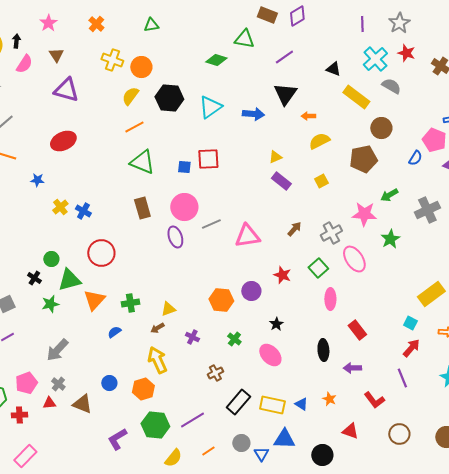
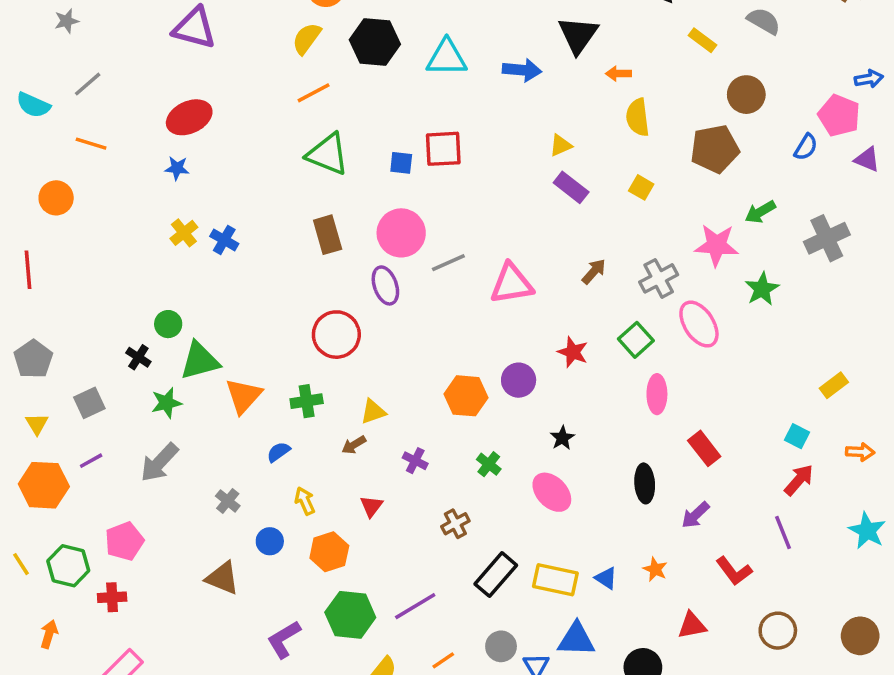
yellow rectangle: (356, 97) -> (702, 40), size x0.6
cyan triangle: (210, 107) -> (447, 58), turned 35
yellow semicircle: (319, 141) -> (638, 117), turned -70
blue star: (37, 180) -> (177, 168), moved
yellow square: (321, 181) -> (641, 187), turned -32
red circle: (101, 253) -> (336, 335), moved
yellow rectangle: (431, 294) -> (834, 385), size x0.6
gray arrow: (57, 350) -> (159, 462), moved
yellow arrow: (157, 360) -> (305, 501), moved, size x0.6
purple arrow: (352, 368) -> (695, 515), turned -42
gray cross: (58, 384) -> (228, 501), moved
red triangle: (49, 403) -> (371, 506), moved, turned -48
red triangle: (350, 431) -> (692, 625), turned -30

